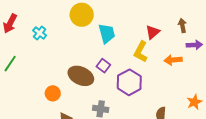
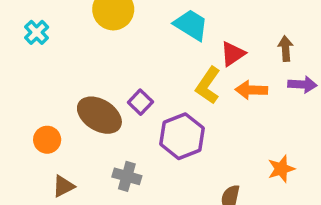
cyan trapezoid: (107, 33) -> (191, 25), moved, turned -50
orange arrow: (173, 60) -> (251, 90), moved
orange star: (194, 102) -> (281, 169), moved

